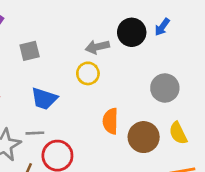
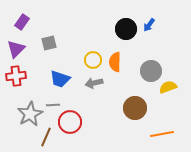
gray arrow: (97, 47) -> (94, 83), moved
orange semicircle: (110, 121) -> (115, 62), moved
yellow semicircle: (178, 133) -> (168, 87), moved, turned 96

